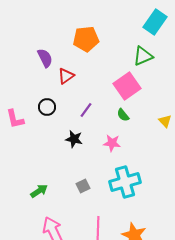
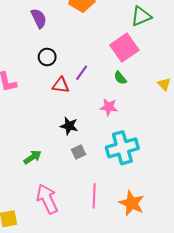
red triangle: (66, 76) -> (61, 85), moved, turned 42
black circle: (47, 107) -> (47, 57), moved
black star: (74, 139) -> (69, 126), moved

